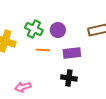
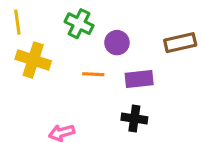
green cross: (34, 29) -> (79, 24), moved

